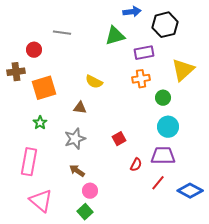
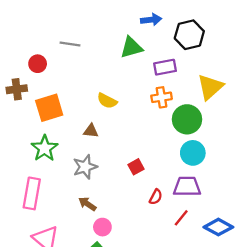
green circle: (163, 98) -> (187, 119), size x1.6
green star: (40, 123) -> (45, 148), size x1.6

